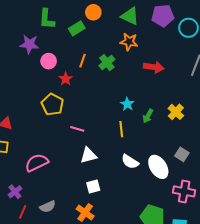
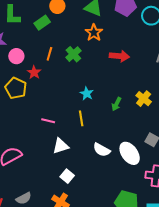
orange star: (129, 42) -> (94, 33), turned 30
yellow pentagon: (52, 104) -> (16, 88), moved
cyan star: (127, 104) -> (87, 93), moved
yellow line: (121, 129) -> (81, 118), moved
white square: (93, 186) -> (67, 176), turned -32

